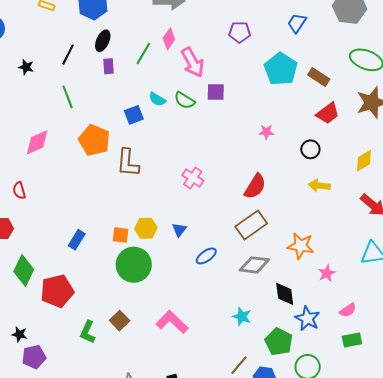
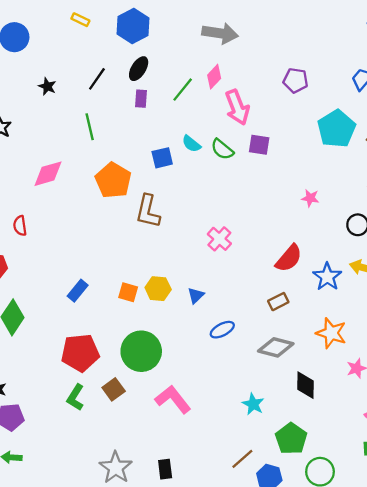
brown rectangle: (251, 225) -> (278, 302), size x0.6
green circle: (134, 265) -> (141, 351), moved
red pentagon: (57, 291) -> (80, 353), moved
blue star: (307, 319) -> (327, 277), moved

